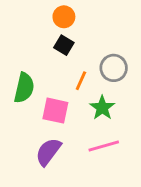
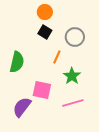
gray circle: (114, 68) -> (75, 37), moved
pink square: (55, 111) -> (42, 90), moved
purple semicircle: (48, 152) -> (22, 107), moved

